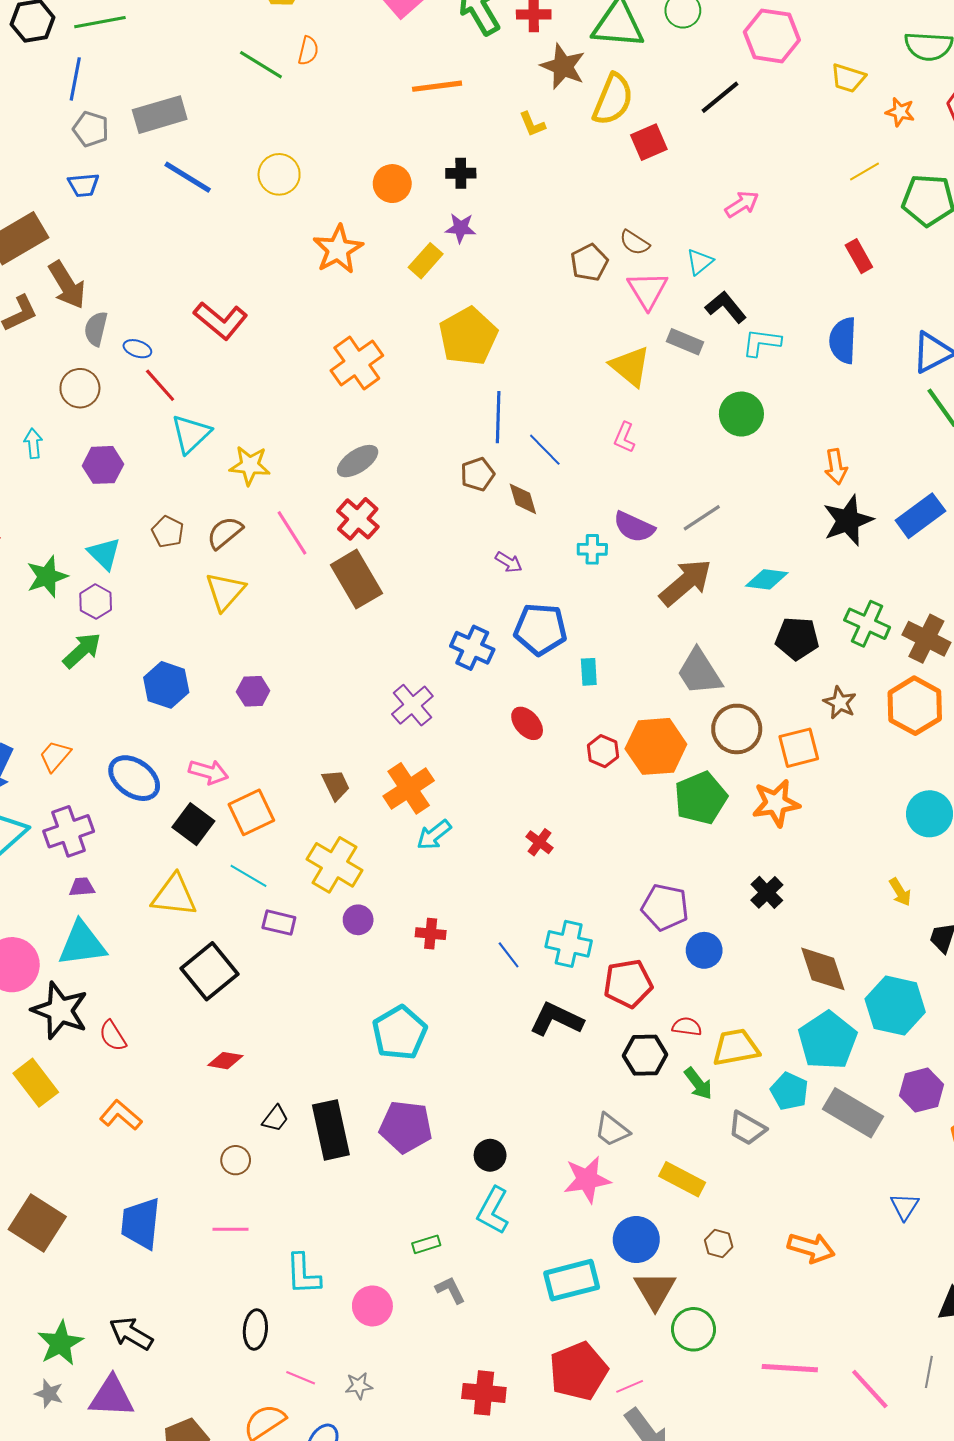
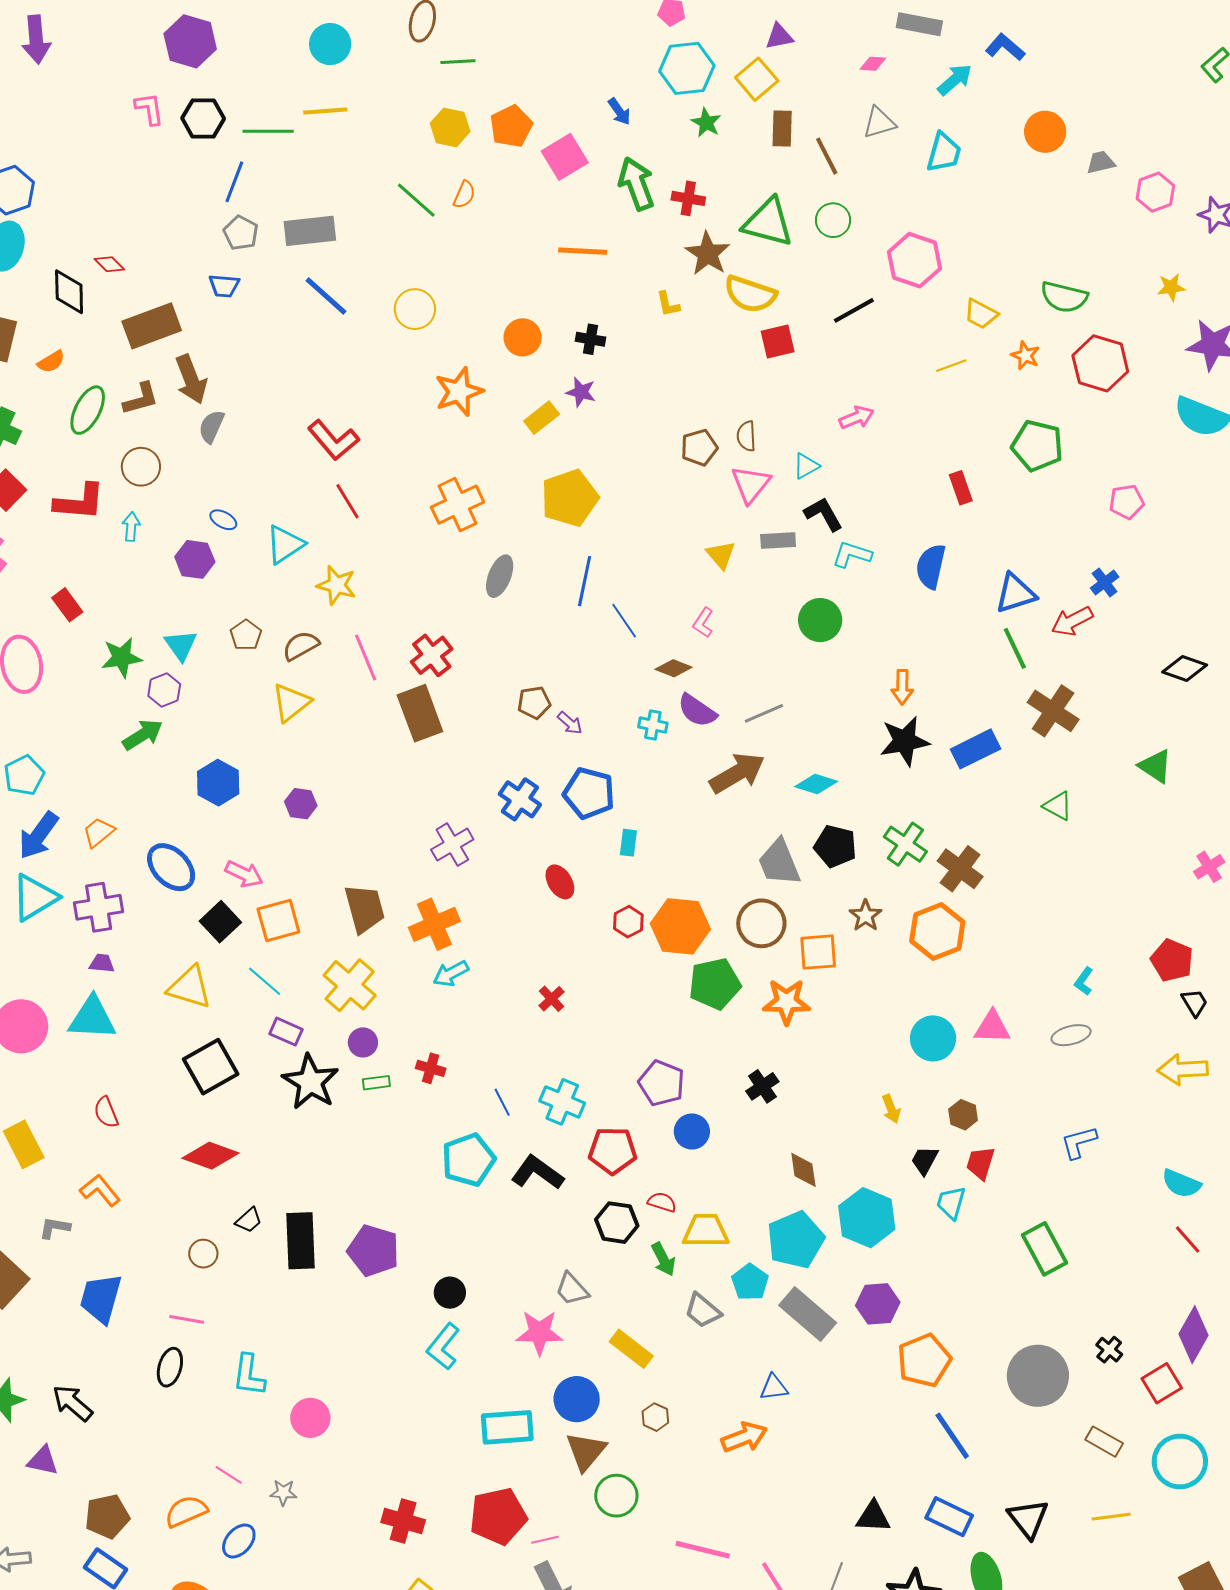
yellow semicircle: (613, 99) -> (750, 294), turned 76
yellow line: (865, 171) -> (951, 366), moved
brown semicircle: (635, 243) -> (746, 436), turned 44
gray rectangle: (685, 342) -> (778, 541), turned -36
blue ellipse: (137, 349) -> (223, 520), moved
yellow triangle: (630, 366) -> (721, 555), size x0.7
red line: (160, 385) -> (348, 501), moved
brown circle: (80, 388) -> (141, 467), moved
gray ellipse: (358, 461) -> (500, 576), moved, turned -45
brown pentagon: (478, 474) -> (534, 703), moved
brown diamond: (523, 499) -> (674, 668), moved, turned -63
gray trapezoid: (699, 672) -> (779, 863), moved
brown trapezoid: (336, 785) -> (365, 908), size x1.6
brown diamond: (823, 969) -> (803, 1170), size x0.7
black star: (60, 1010) -> (310, 1082), moved
cyan pentagon: (400, 1033) -> (469, 1160), moved
red diamond: (225, 1061) -> (211, 1156), size x1.6
blue triangle: (905, 1206) -> (774, 1388), moved, turned 40
green rectangle: (426, 1244) -> (376, 1083), moved
orange arrow: (811, 1248) -> (744, 1437), turned -48
gray L-shape: (450, 1290) -> (55, 1228), moved, turned -64
black ellipse: (255, 1329) -> (170, 1367), moved
purple triangle: (112, 1397) -> (43, 1461), size x0.7

